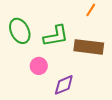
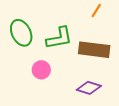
purple diamond: (64, 85) -> (89, 88), moved, turned 40

